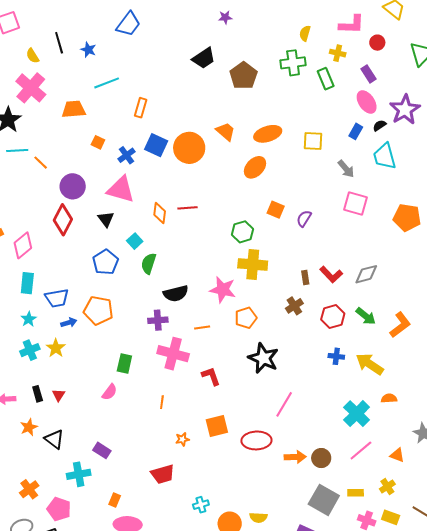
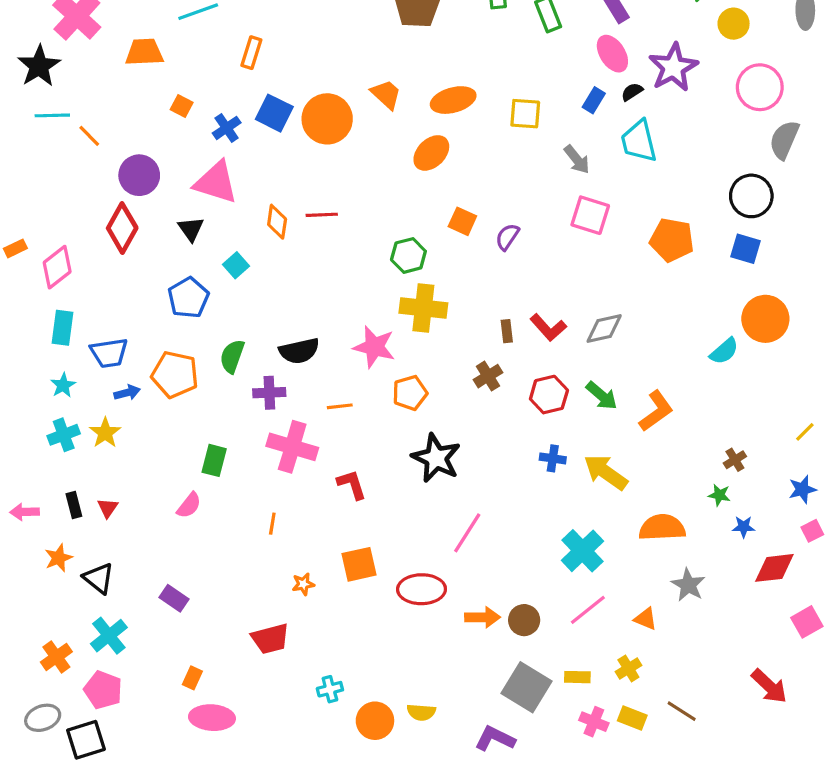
green semicircle: (149, 263) -> (232, 356), moved
orange semicircle: (389, 398) -> (662, 528), moved, size x1.8
cyan cross: (79, 474) -> (109, 636), moved, turned -30

